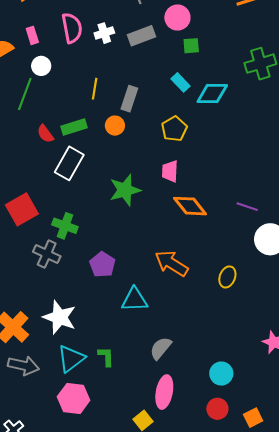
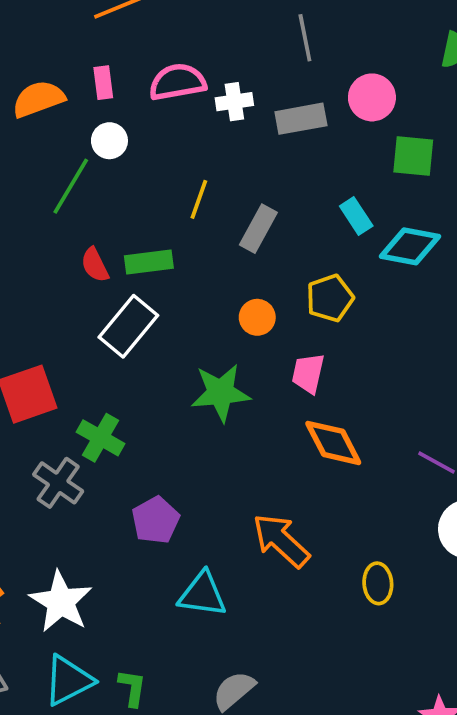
pink semicircle: (72, 28) -> (177, 82), turned -100
green square: (191, 46) -> (413, 156), moved, size x1.4
orange circle: (115, 126) -> (257, 317), moved
yellow ellipse: (227, 277) -> (378, 583), turned -35

